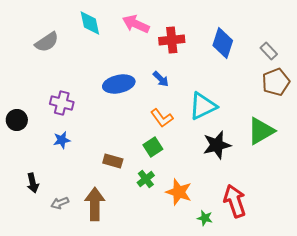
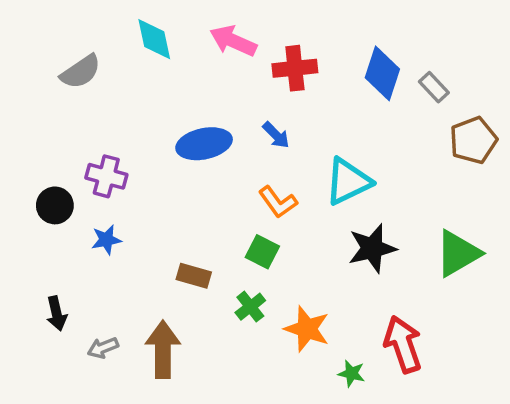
gray rectangle: (269, 51) -> (434, 87), moved
black circle: (17, 120) -> (55, 205), moved
green triangle: (261, 131) -> (458, 253), moved
green square: (153, 147) -> (262, 252), turned -30

